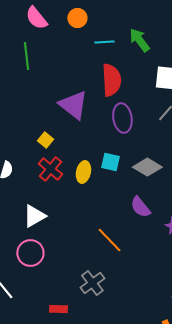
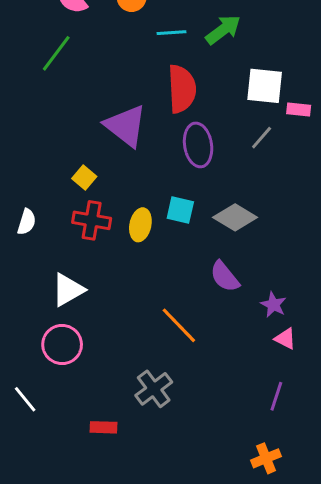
green arrow: (139, 40) -> (223, 30), turned 90
green line: (26, 56) -> (56, 53), turned 44
red cross: (50, 169) -> (92, 220), turned -30

